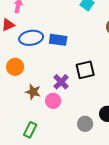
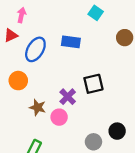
blue ellipse: (31, 38) -> (35, 49), turned -50
blue rectangle: (58, 40) -> (71, 42), moved

